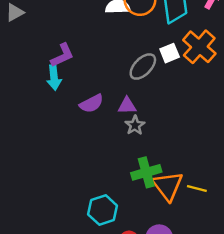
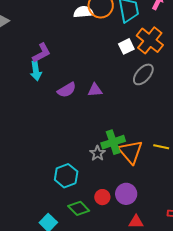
gray ellipse: (143, 67) -> (143, 74), moved
gray star: (135, 125) -> (97, 153), moved
yellow line: (197, 189) -> (161, 147), moved
cyan hexagon: (103, 210) -> (66, 176), moved

